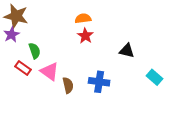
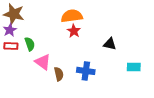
orange semicircle: (83, 18) -> (72, 16), size x1.5
red rectangle: (23, 68) -> (11, 46), moved, turned -32
cyan rectangle: (154, 77) -> (134, 67), turned -40

